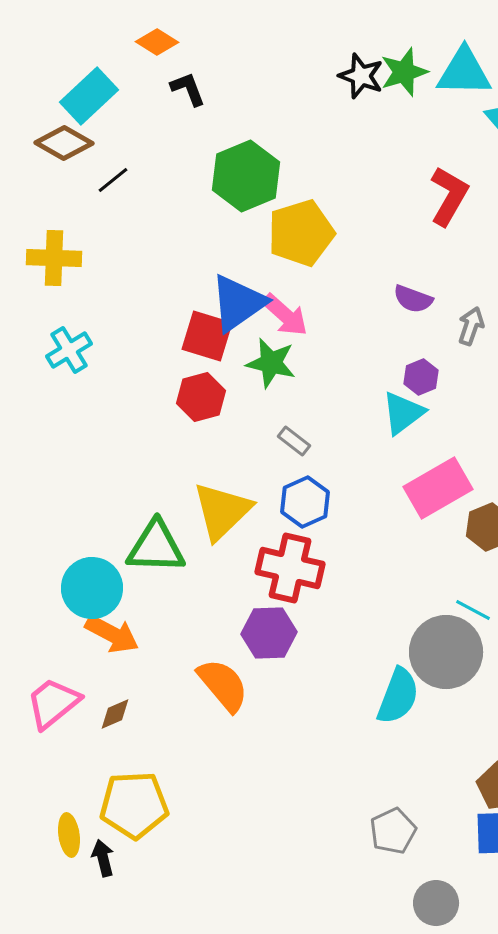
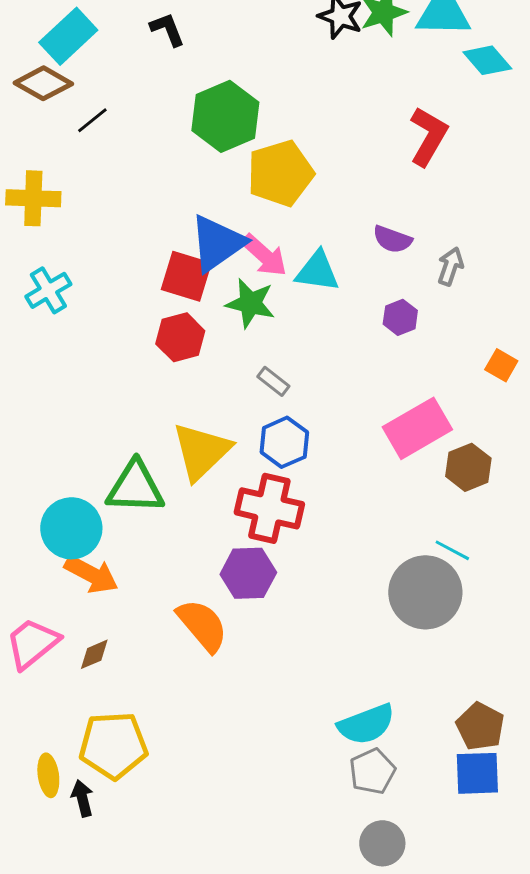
cyan triangle: (403, 413) -> (317, 271), moved, turned 45
cyan semicircle: (398, 696) -> (366, 724), moved, turned 48
gray circle: (436, 903) -> (382, 843), moved

